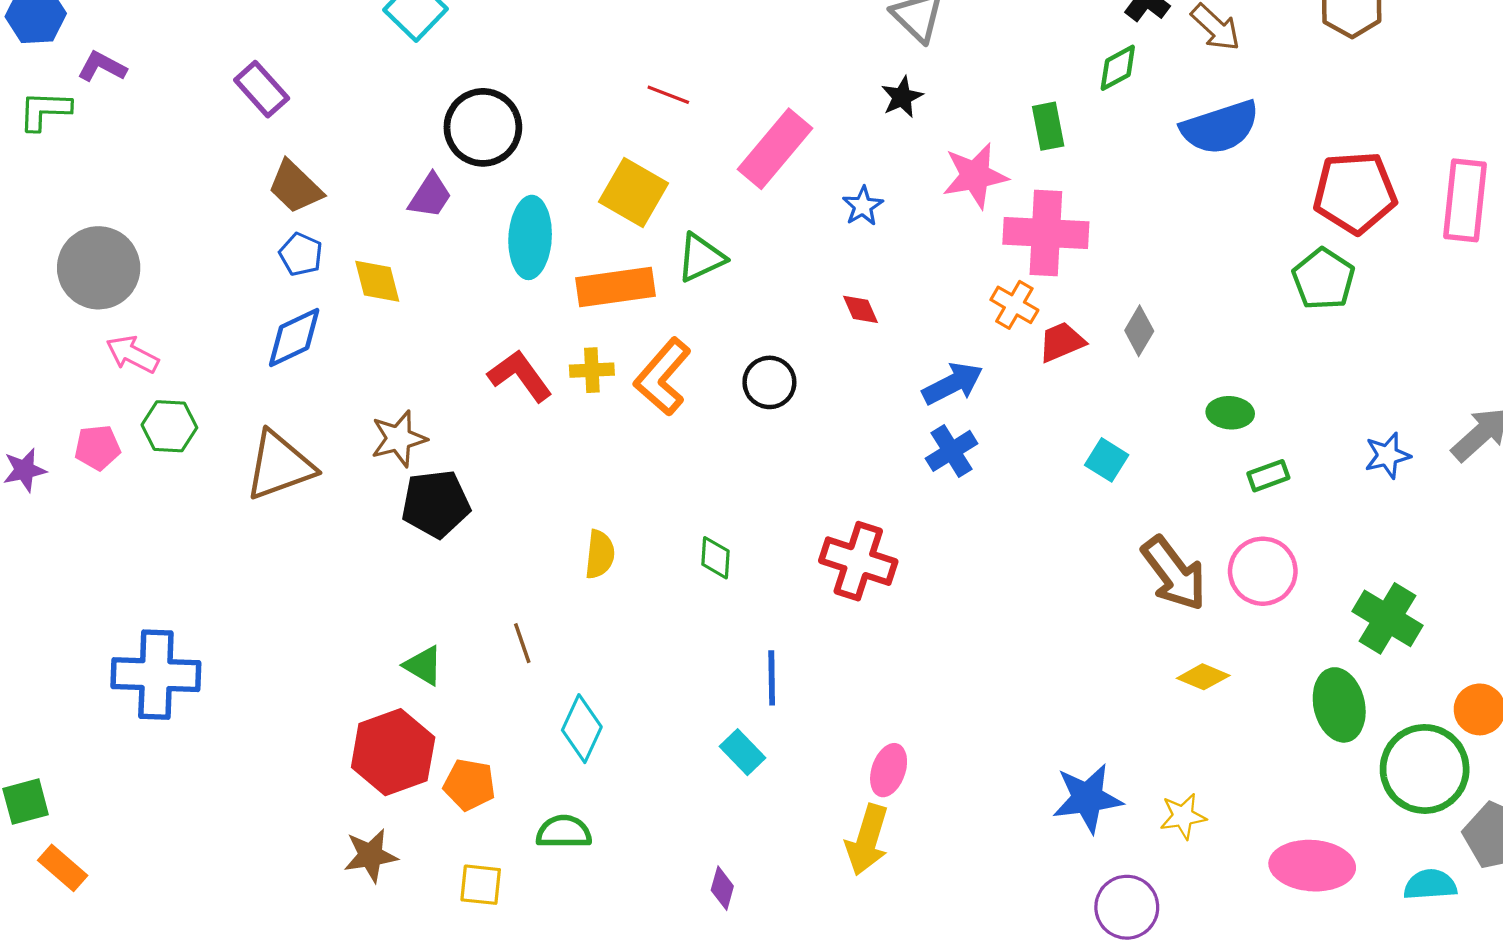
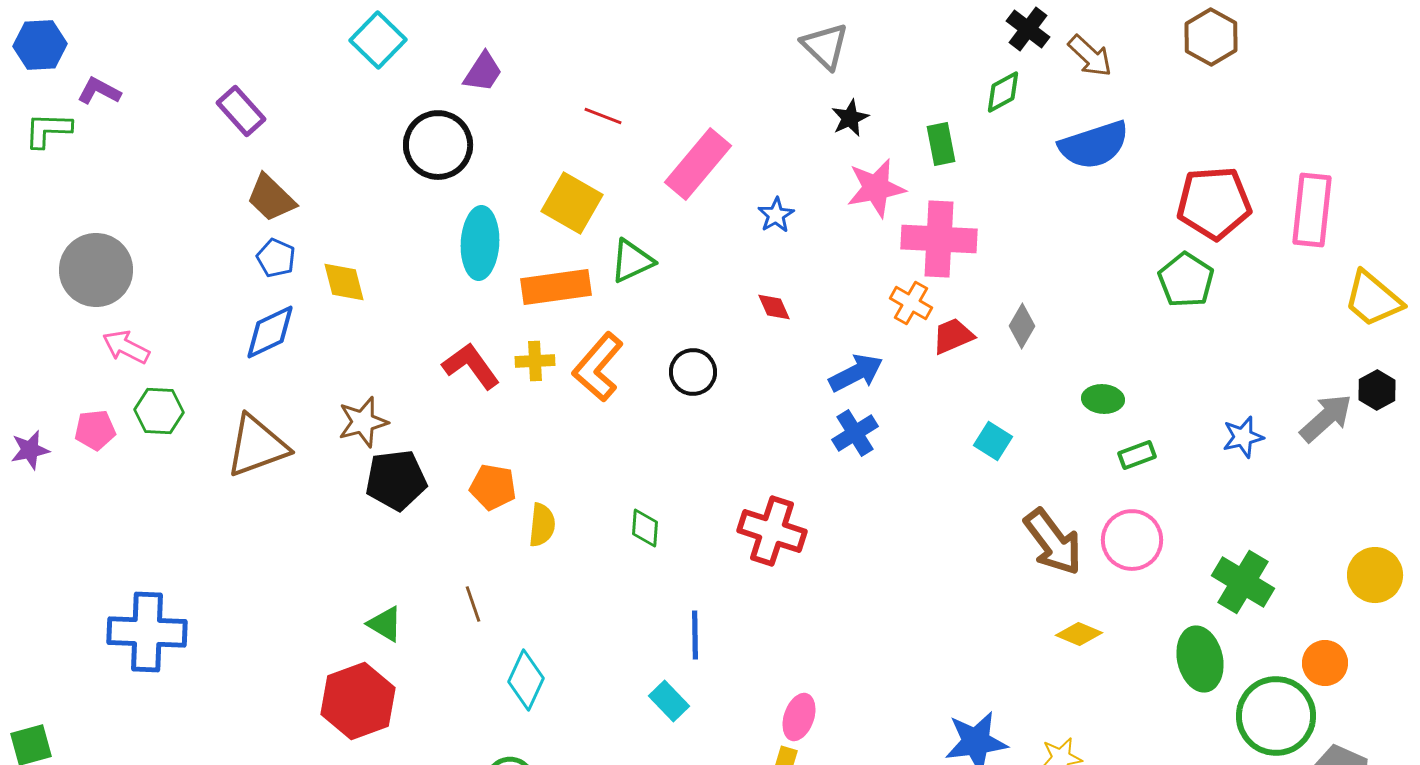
black star: (902, 97) -> (850, 118), moved
purple trapezoid: (430, 196) -> (483, 72), moved
orange pentagon: (469, 785) -> (493, 487), moved

